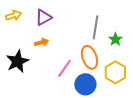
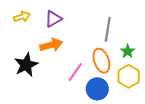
green star: (115, 39) -> (128, 51), moved
orange arrow: (41, 42) -> (51, 45), size x1.5

